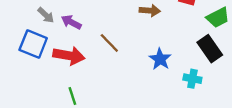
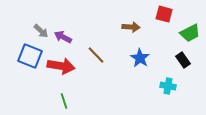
black rectangle: (210, 49) -> (183, 60), size x0.7
blue star: (160, 59) -> (140, 58), moved

